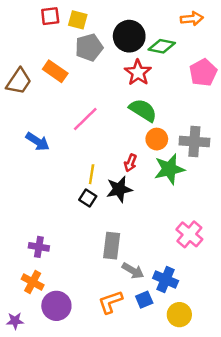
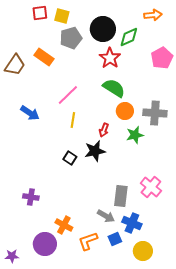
green diamond: (162, 46) -> (129, 37), turned -35
green star: (169, 169) -> (135, 135), size x0.7
yellow line: (92, 174) -> (73, 120), moved
gray rectangle: (112, 246) -> (121, 196), moved
orange cross: (33, 282) -> (64, 225), moved

